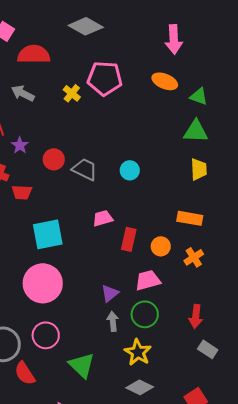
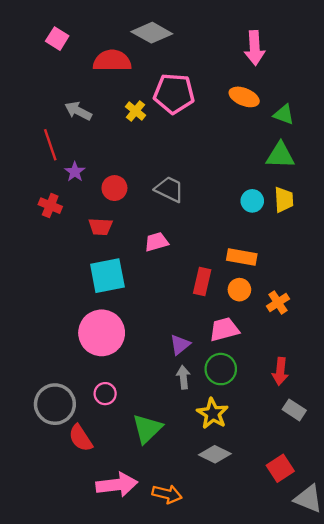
red semicircle: (34, 54) -> (112, 61), moved
gray trapezoid: (85, 169) -> (169, 189), moved
cyan circle: (130, 170) -> (252, 201), moved
red trapezoid: (22, 192) -> (100, 227), moved
pink trapezoid: (103, 218) -> (156, 242), moved
orange rectangle: (190, 218) -> (242, 257), moved
pink circle: (46, 335) -> (105, 394), size x0.7
green triangle: (82, 365) -> (147, 429), turned 32

